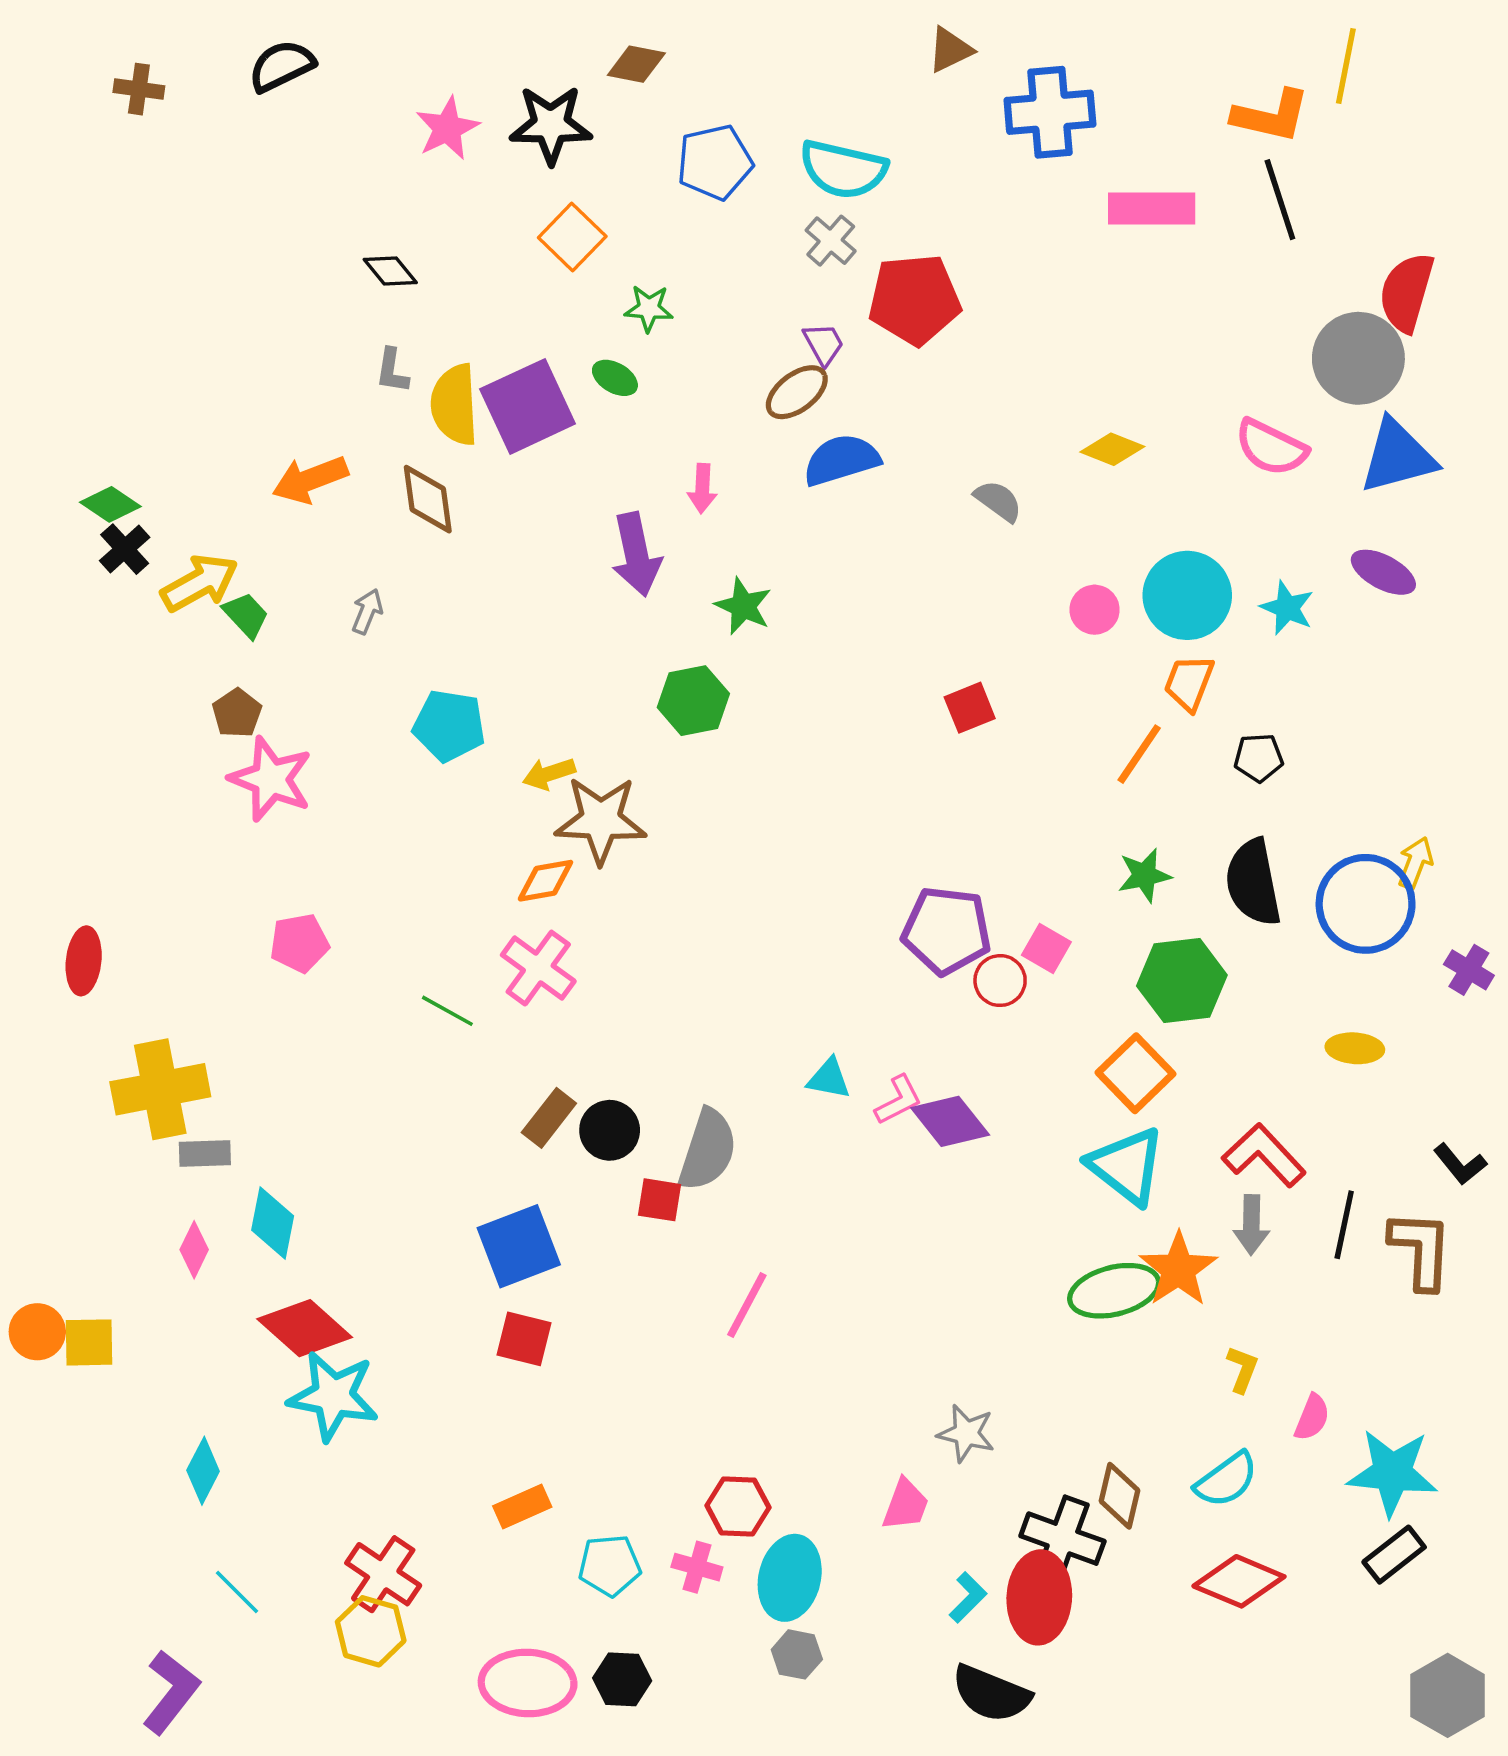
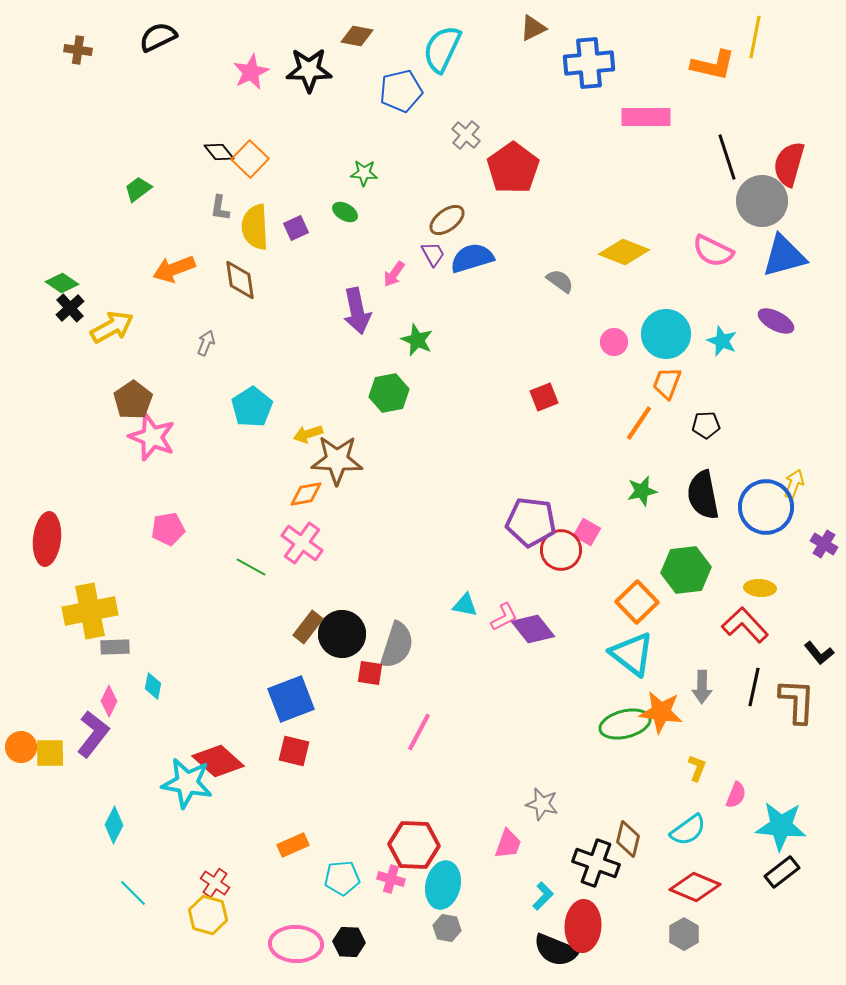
cyan semicircle: (843, 169) -> (442, 49), moved, turned 102
black line: (1280, 200) -> (727, 157), moved
orange square: (572, 237) -> (250, 159), moved
red pentagon: (914, 299) -> (513, 168), turned -30
purple trapezoid: (824, 344) -> (433, 254), moved
purple square: (528, 406) -> (296, 228), size x0.5
yellow diamond: (1112, 449) -> (624, 252), size x1.4
pink arrow: (702, 488) -> (394, 274), turned 32
green trapezoid: (246, 615) -> (138, 189), moved, turned -84
brown pentagon: (237, 713) -> (133, 400), size x1.4
cyan pentagon: (449, 726) -> (252, 407), turned 30
red ellipse: (84, 961) -> (47, 539), size x1.4
red circle: (1000, 981) -> (561, 550), size x1.4
green hexagon: (1182, 981) -> (686, 570), moved
black circle: (610, 1130) -> (342, 634), size x1.4
red L-shape: (1264, 1155) -> (745, 625), moved
cyan diamond: (273, 1223) -> (153, 686), size x0.7
orange star: (1178, 1269) -> (661, 712), turned -30
red diamond: (305, 1328) -> (218, 761), moved
red hexagon: (738, 1506) -> (414, 845), size x1.4
red cross: (383, 1574) -> (215, 883), size x0.7
red ellipse: (1039, 1597) -> (583, 926), moved
purple L-shape: (171, 1692) -> (93, 734), moved
gray hexagon: (1448, 1695) -> (684, 934), moved, size x0.7

